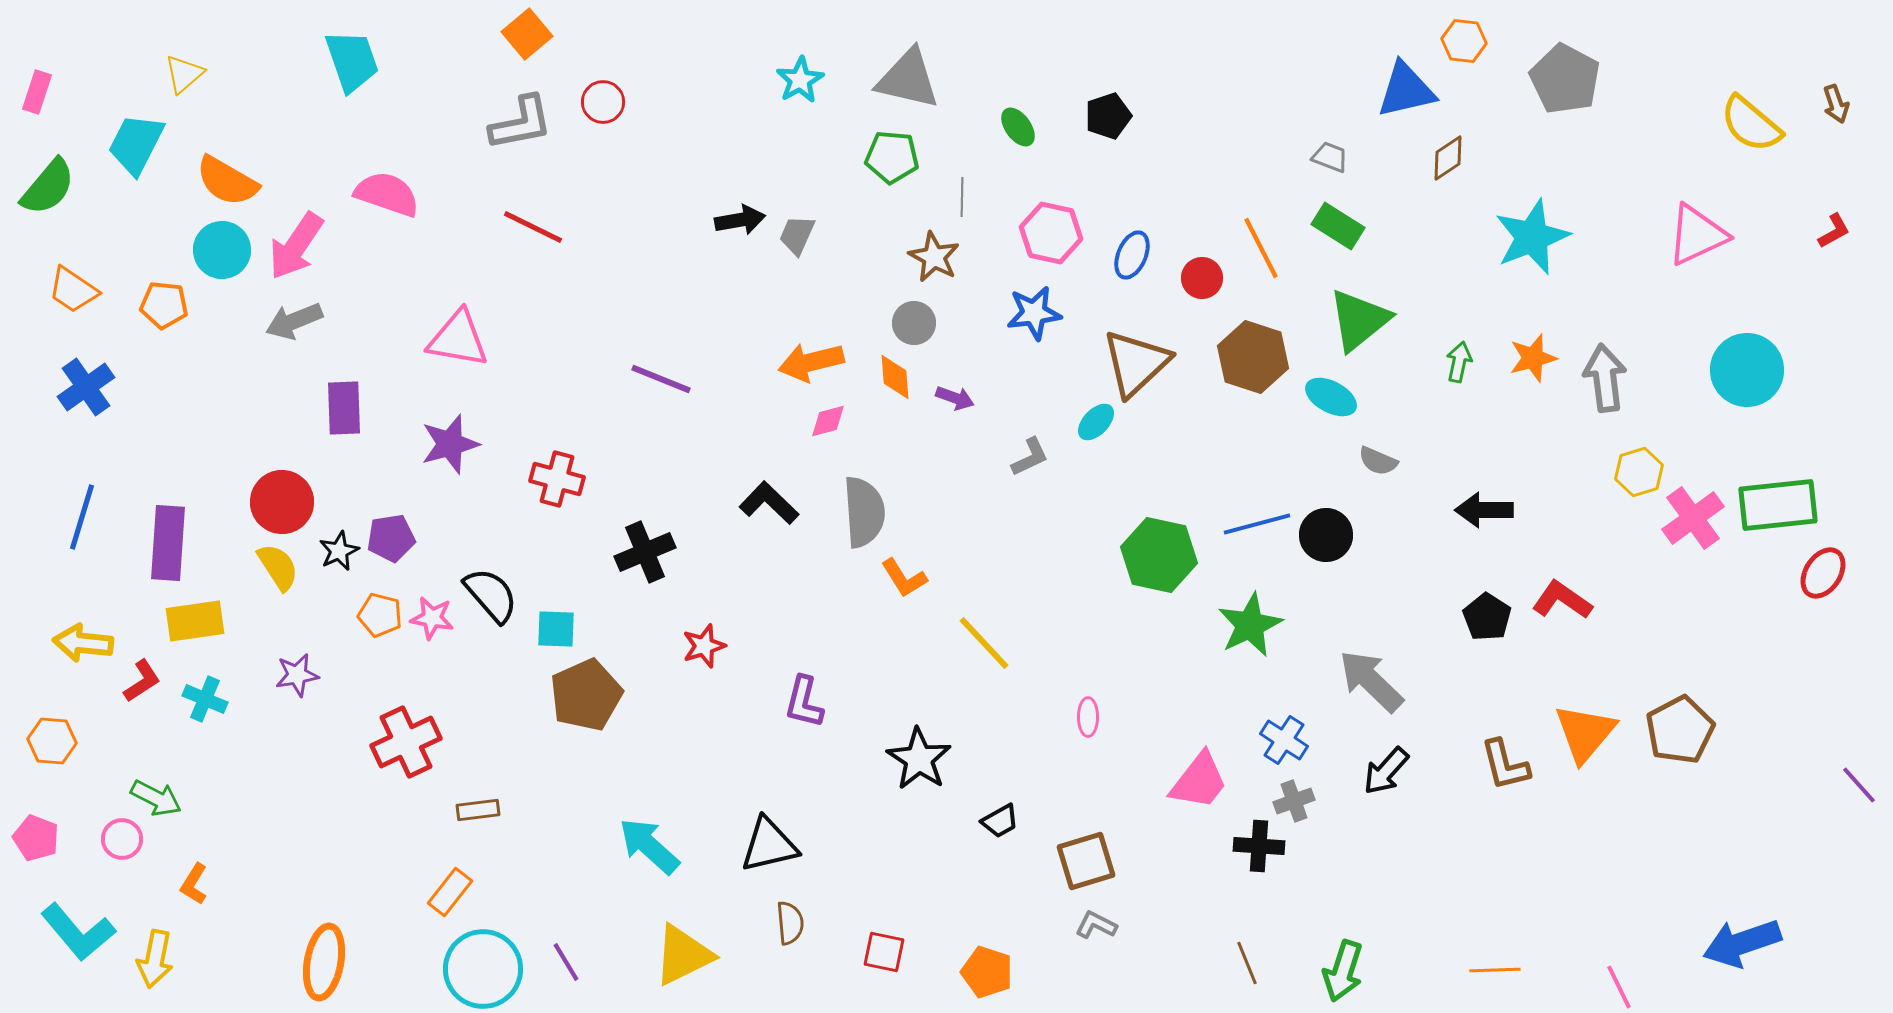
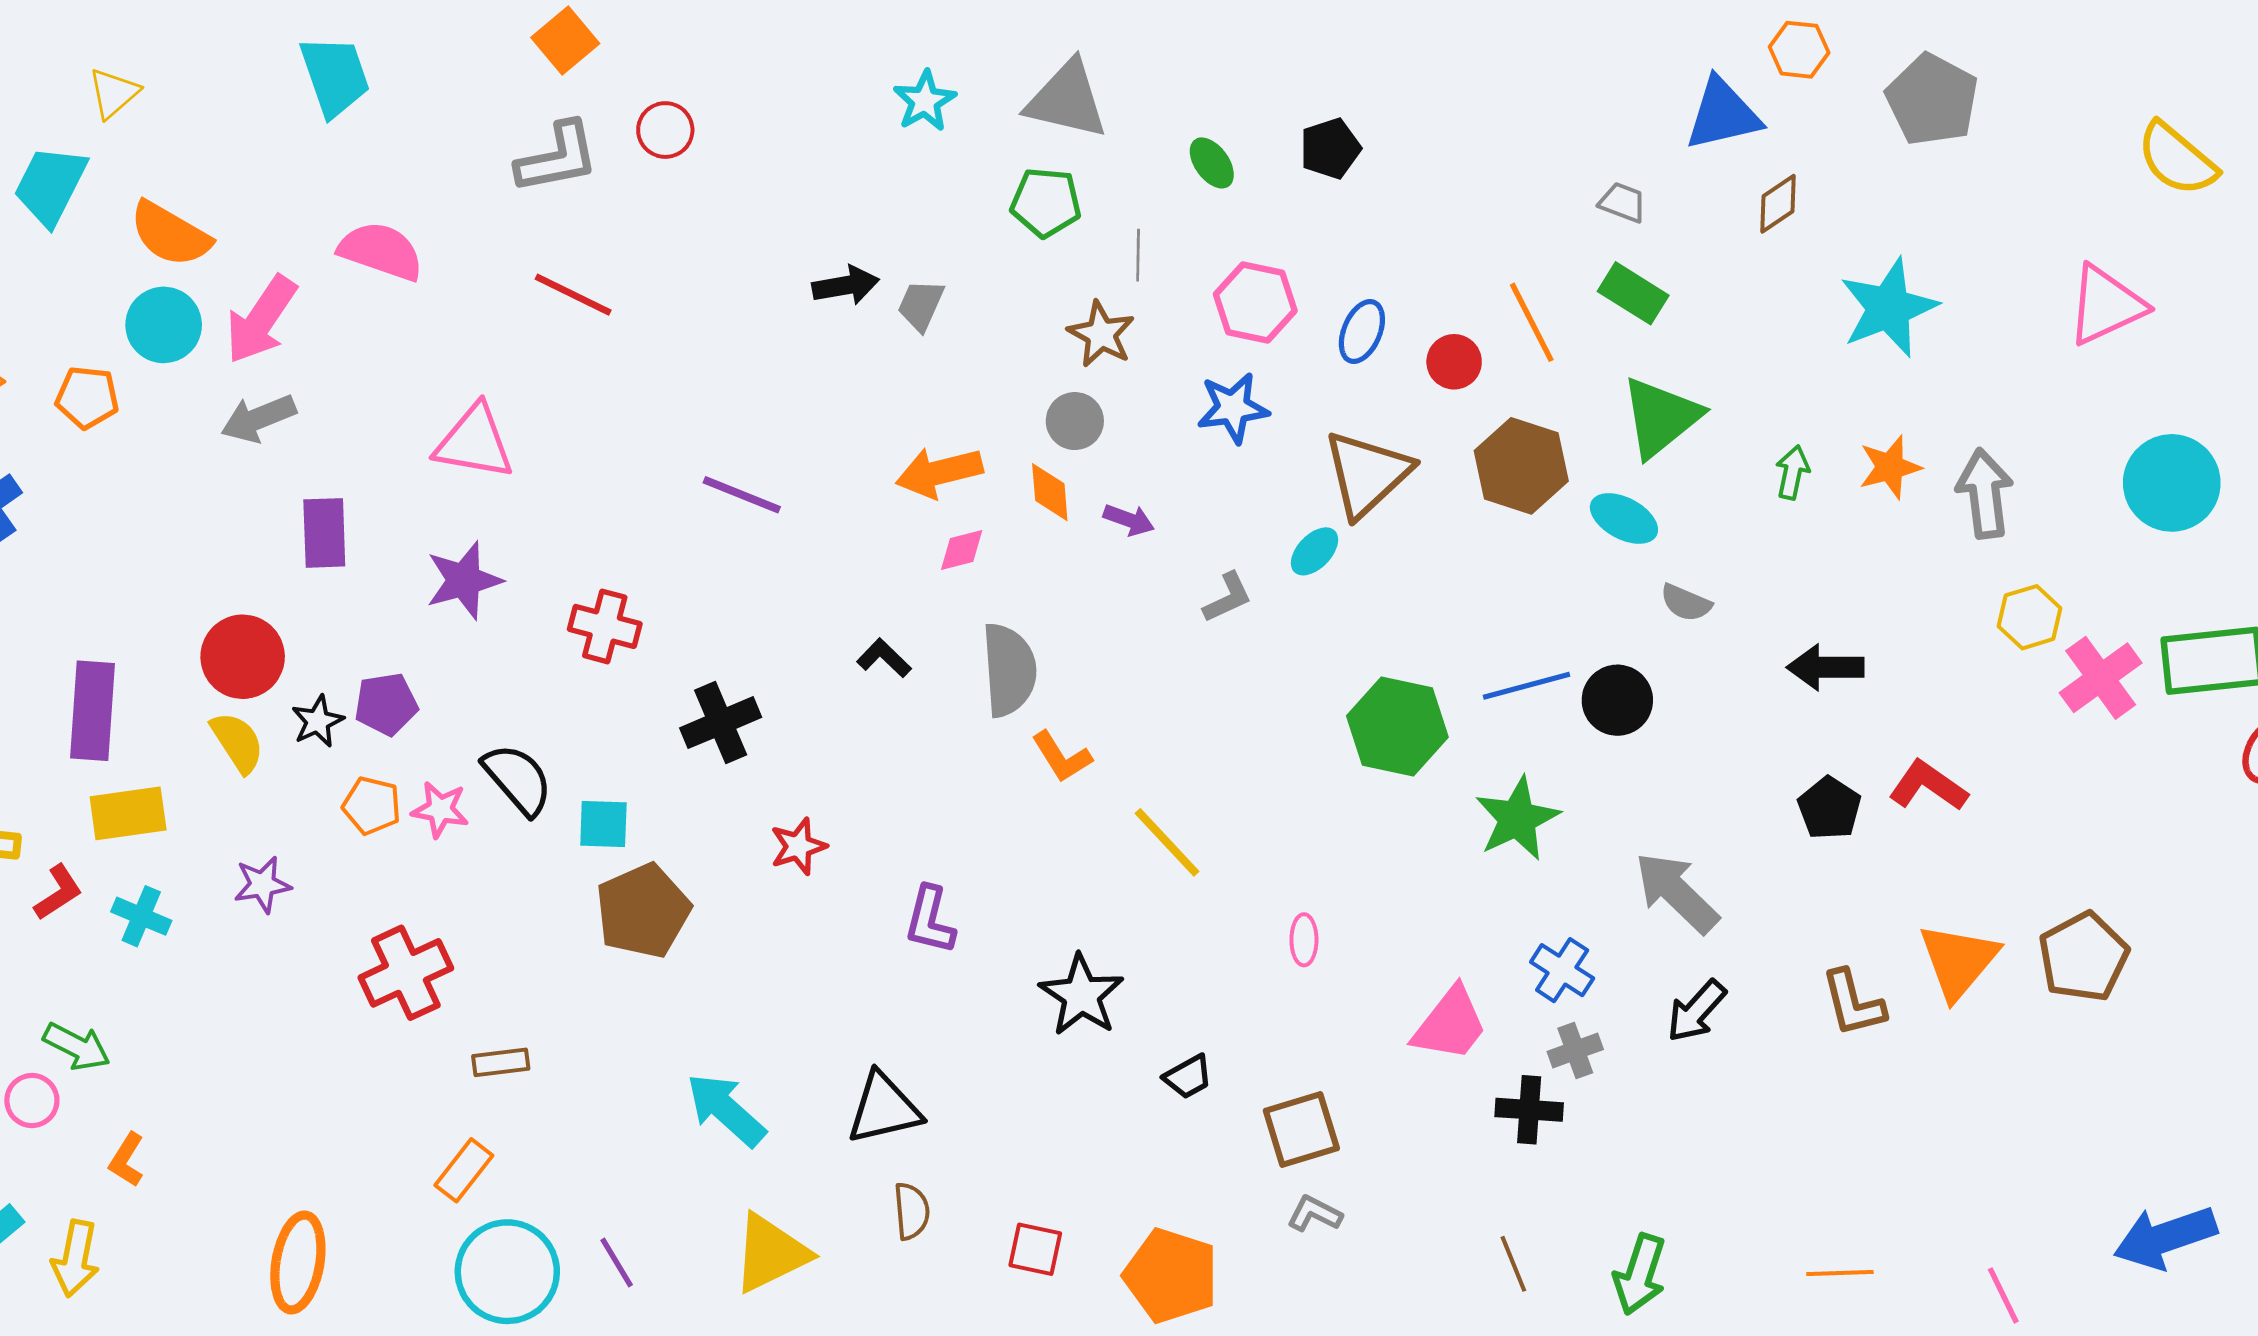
black L-shape: (769, 503) -> (884, 658), size x0.7
orange pentagon: (987, 972) -> (1171, 1276), size x1.4

